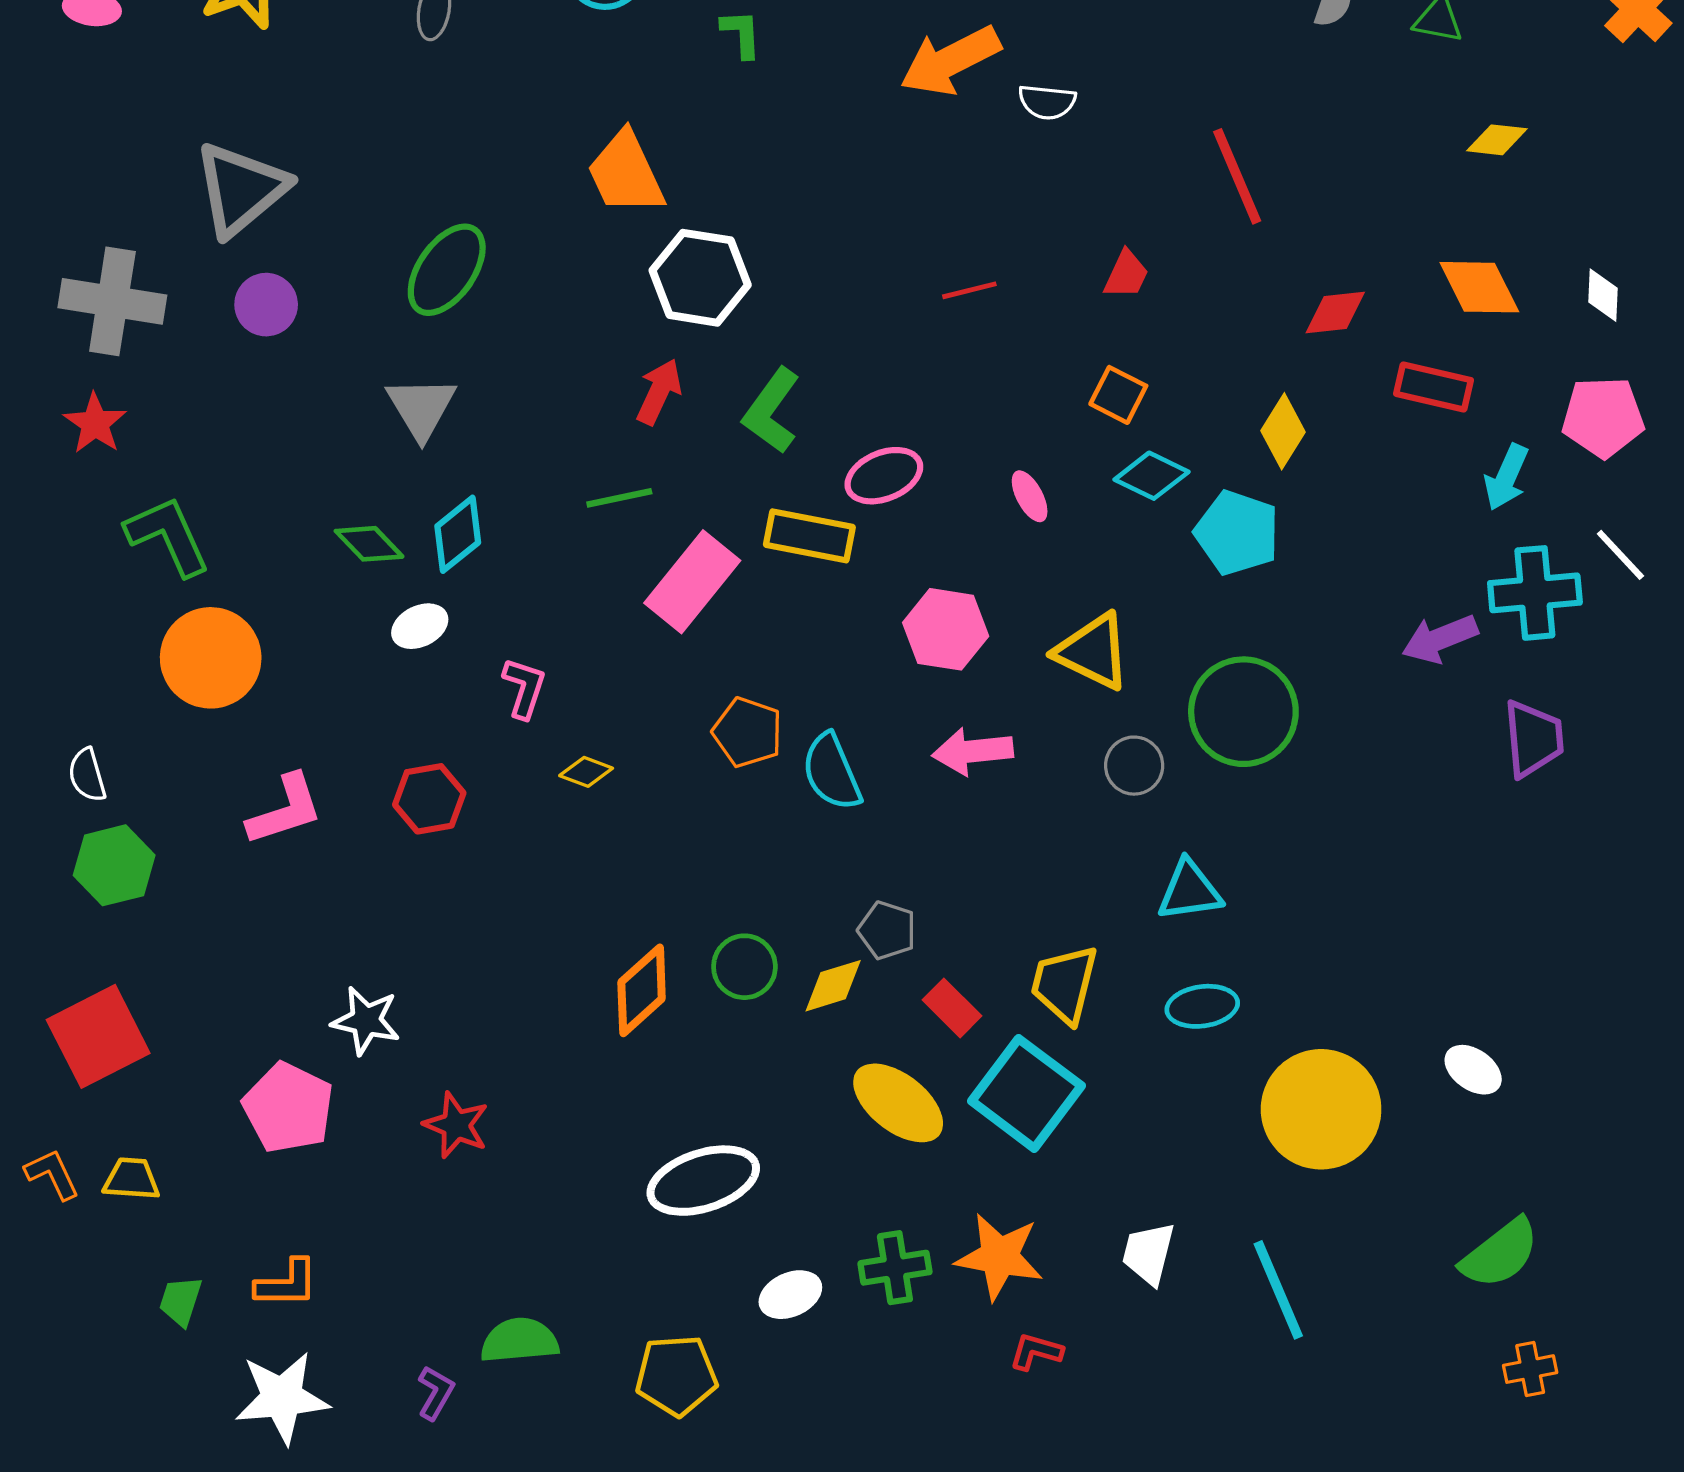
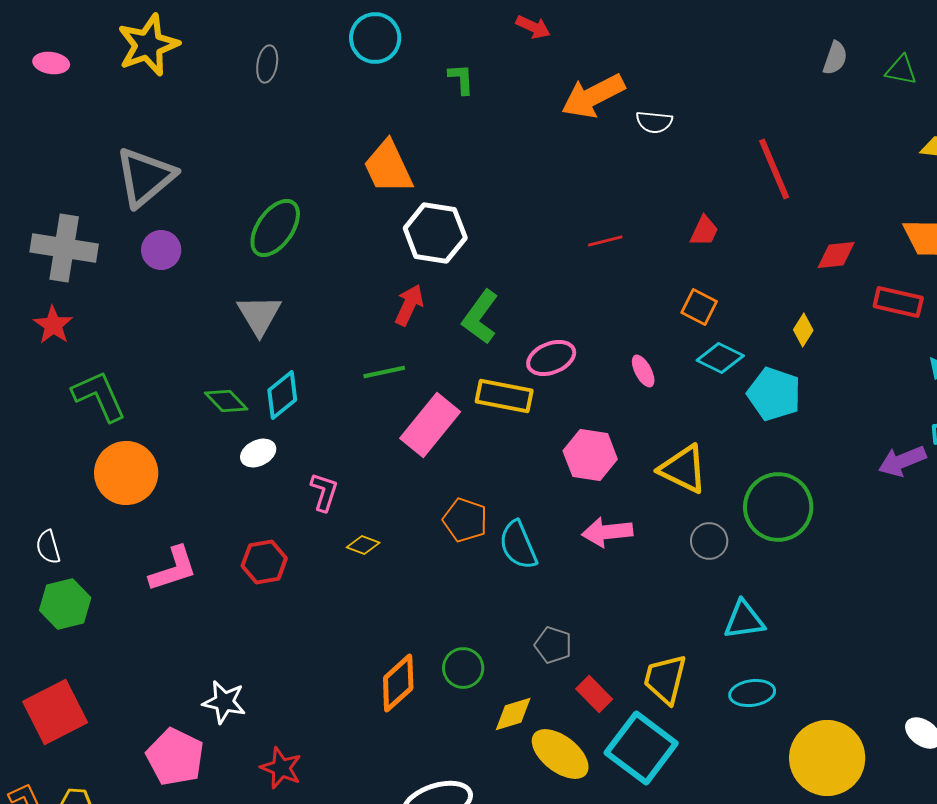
yellow diamond: (1283, 431) -> (803, 330), size x0.7
yellow diamond: (833, 986) -> (513, 714), moved

